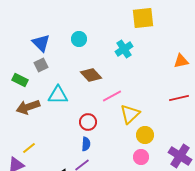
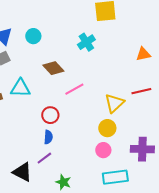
cyan circle: (79, 39) -> (33, 36), moved
yellow triangle: (130, 114) -> (114, 103), moved
purple cross: (180, 156) -> (142, 149), turned -30

